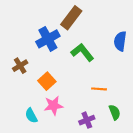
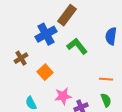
orange line: (99, 89) -> (106, 79), moved
pink star: (53, 106) -> (63, 96), moved

